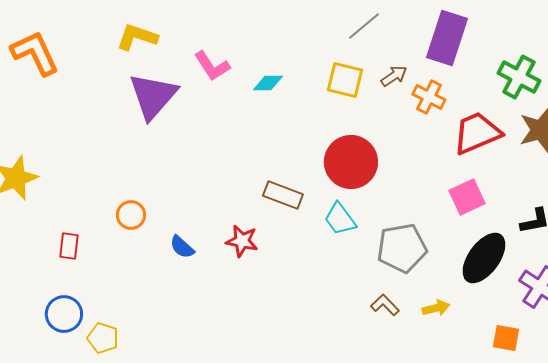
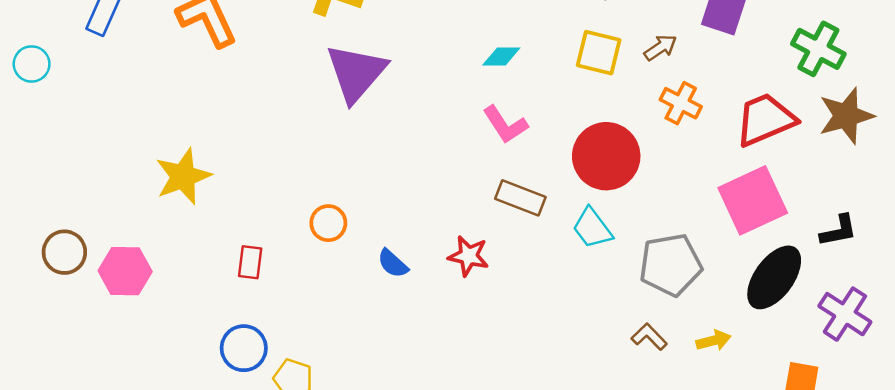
pink L-shape: (212, 66) -> (505, 125), moved
orange cross: (429, 97) -> (681, 103), moved
pink square: (467, 197) -> (753, 200), size x1.5

